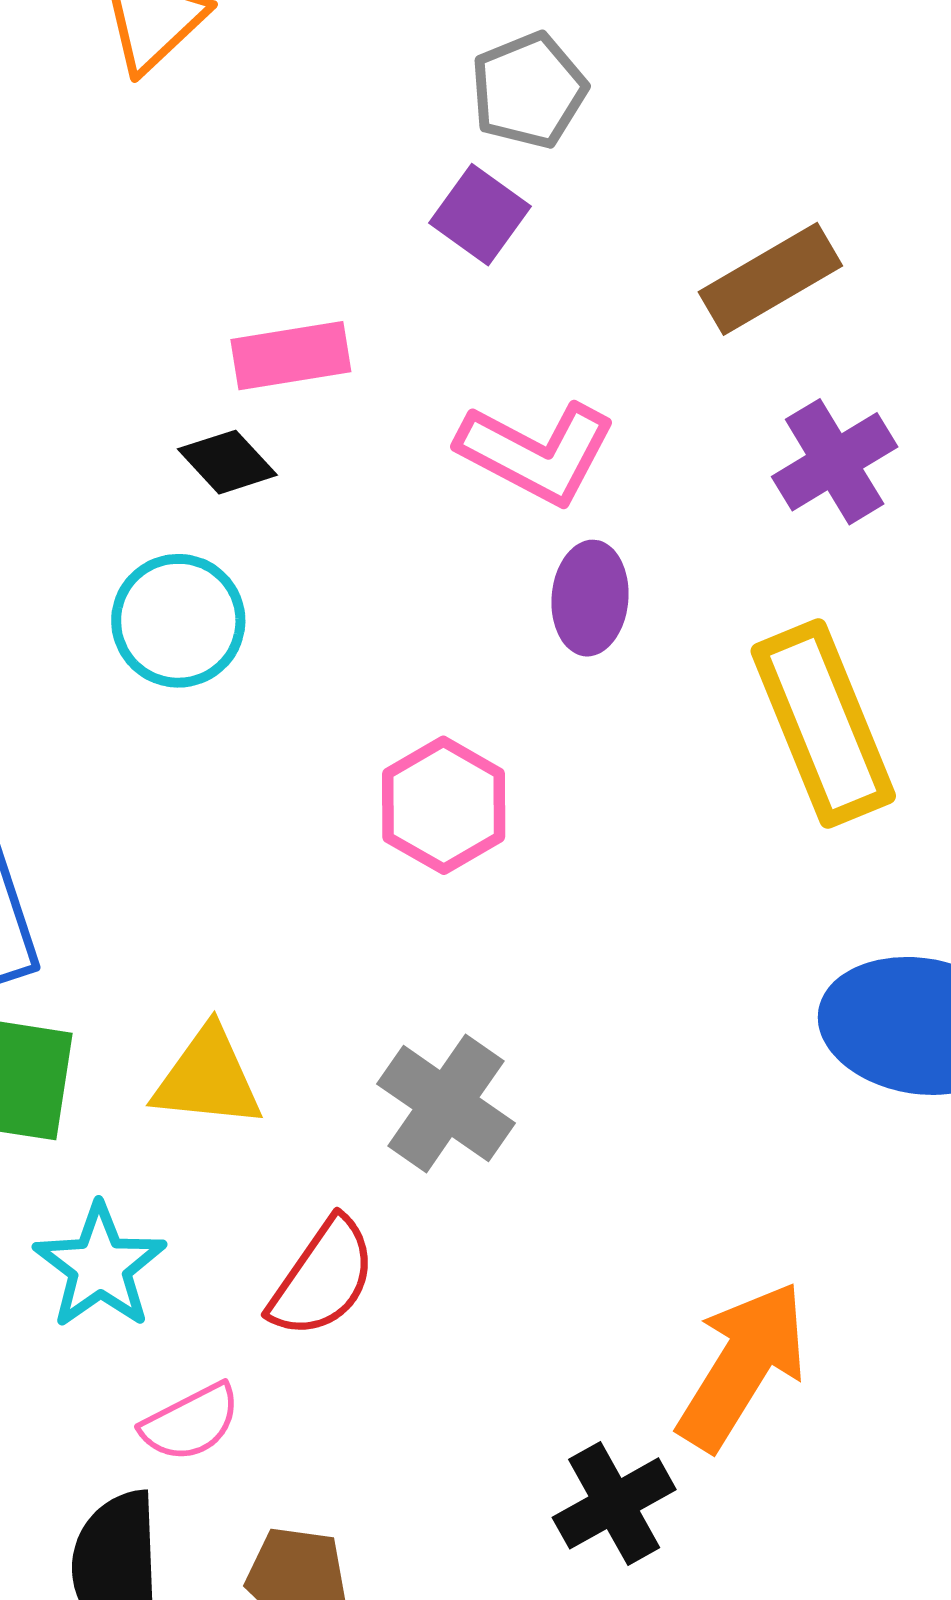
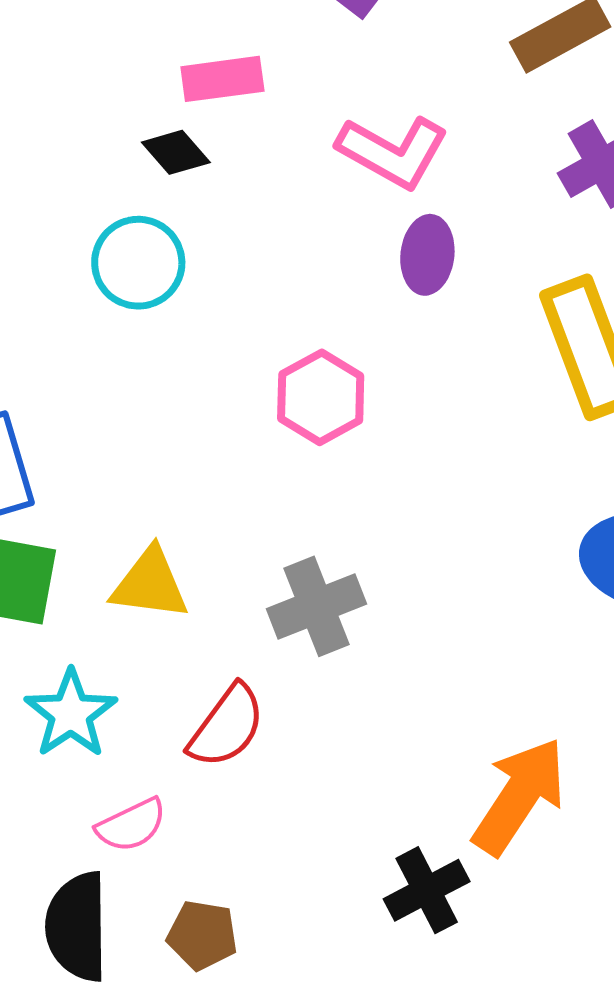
gray cross: (446, 1103) -> (317, 606), turned 32

